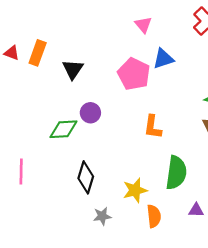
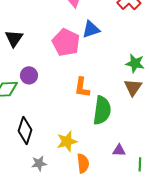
green semicircle: (176, 173) -> (102, 110), moved
purple triangle: (196, 210) -> (119, 150), moved

